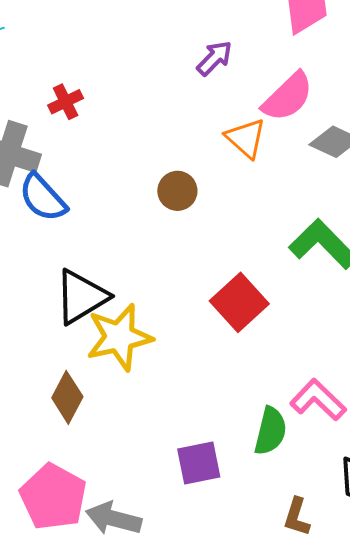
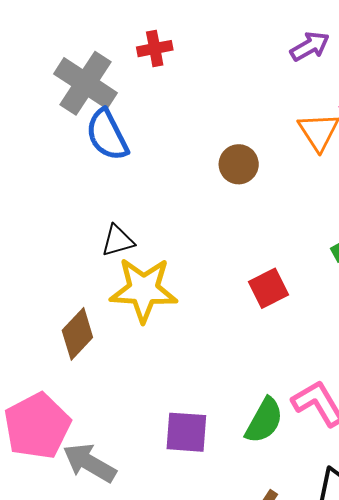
black triangle: (81, 297) -> (118, 241), size x0.6
red square: (239, 302) -> (268, 288), size x0.7

